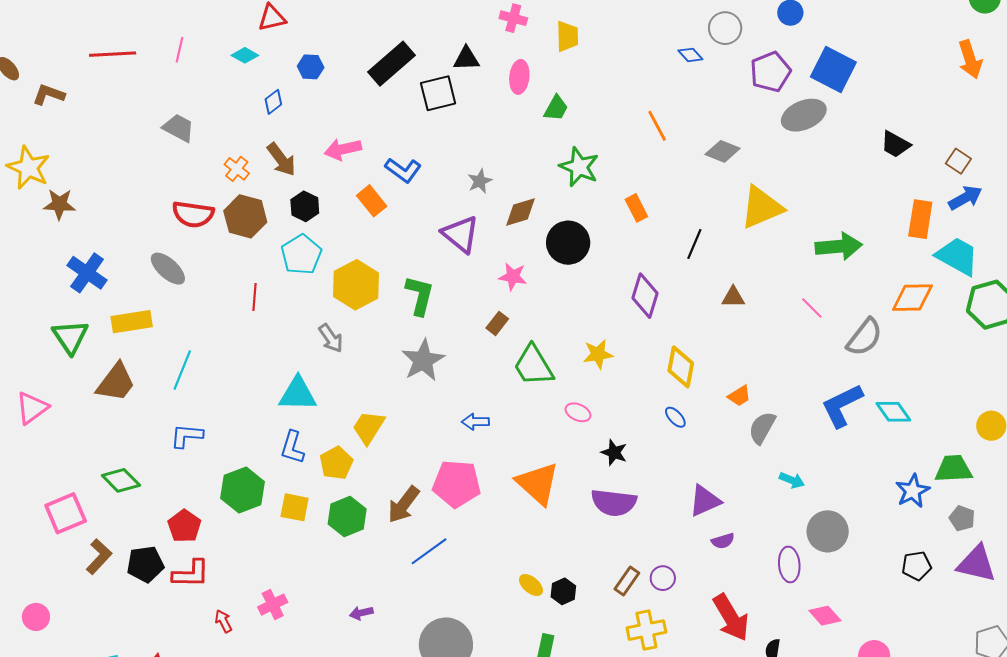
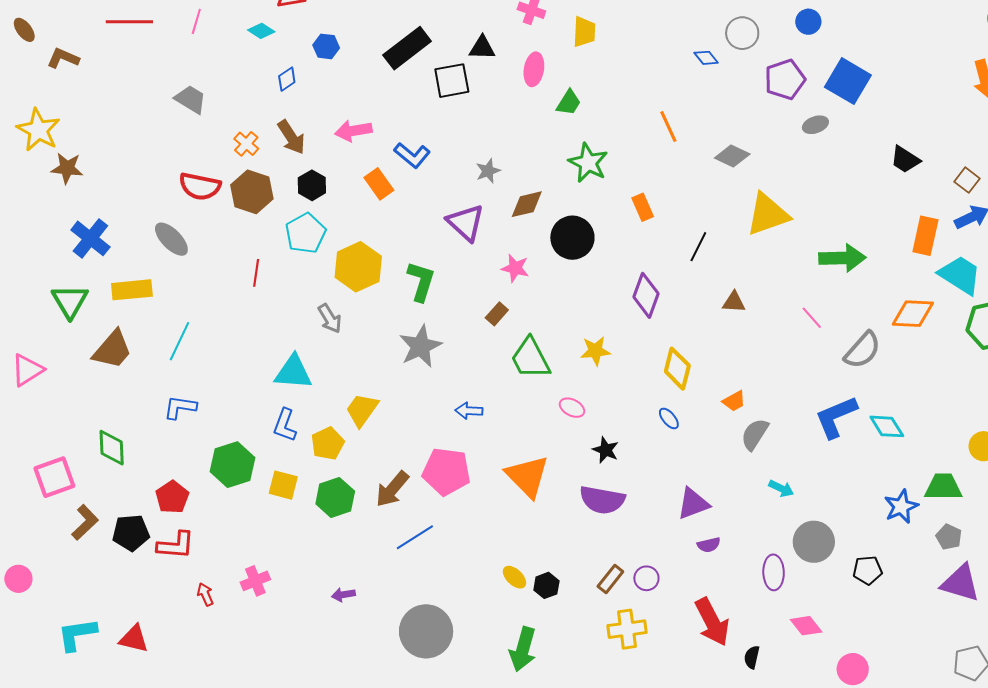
gray ellipse: (804, 115) -> (815, 125), size x0.6
green diamond: (121, 480) -> (112, 448), turned 39
black pentagon: (916, 566) -> (868, 570), moved

